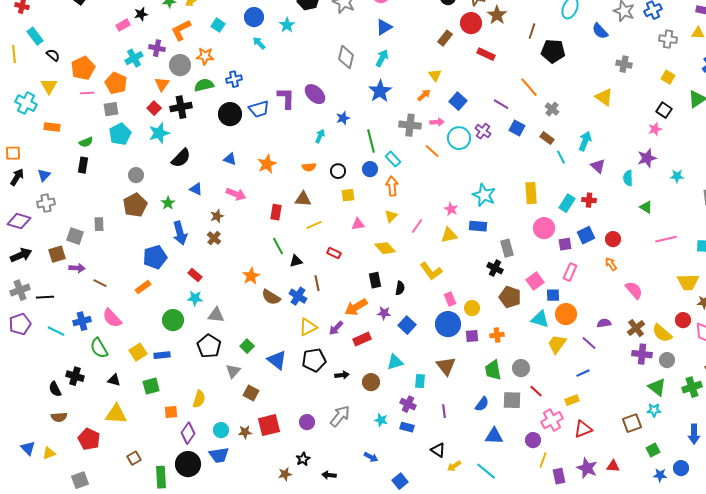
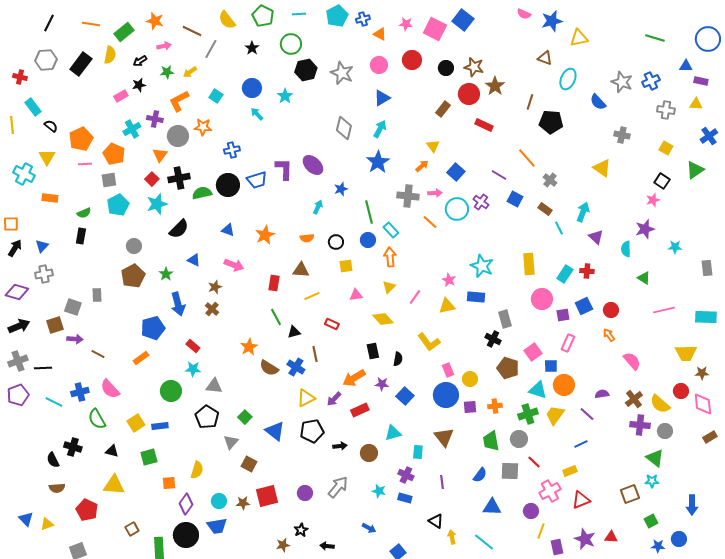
green semicircle: (204, 85) -> (202, 193), moved
green cross: (692, 387) -> (528, 414), moved
yellow arrow: (454, 466) -> (452, 537), turned 112

